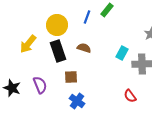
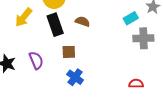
cyan rectangle: (122, 53) -> (131, 18), moved, turned 32
red semicircle: (130, 96) -> (136, 84), moved, turned 128

